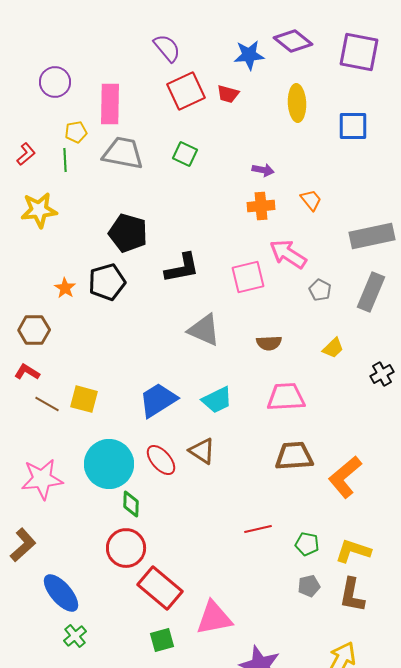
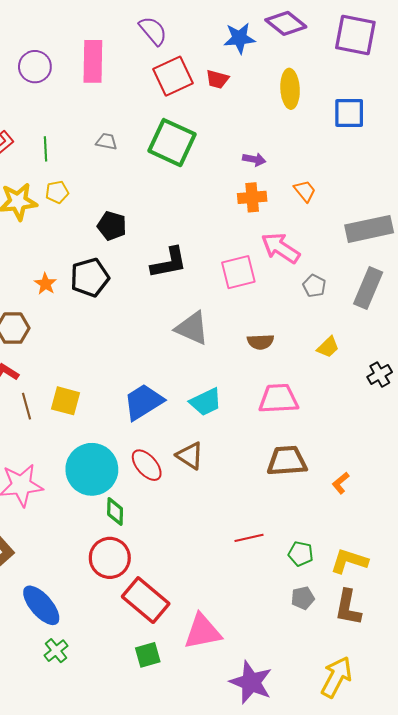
pink rectangle: (110, 104) -> (93, 61), moved
yellow pentagon: (76, 132) -> (57, 192), moved
gray trapezoid: (123, 153) -> (107, 141), size x0.5
green square: (185, 154) -> (172, 143), size x1.8
black pentagon: (128, 233) -> (112, 226), size x0.7
brown line: (47, 404) -> (26, 406), turned 45
orange L-shape: (345, 477) -> (341, 483), size x0.5

